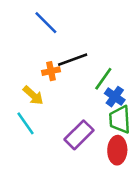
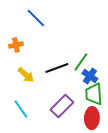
black line: (73, 60) -> (57, 68), moved
orange cross: (51, 71) -> (16, 45), moved
cyan line: (26, 123) -> (21, 109), moved

